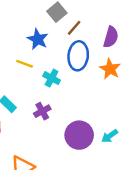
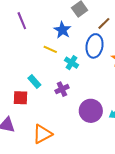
brown line: (74, 28) -> (104, 23), moved

